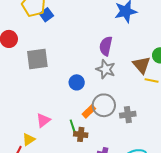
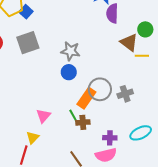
purple semicircle: (106, 46) -> (112, 13), moved
gray square: (37, 59) -> (28, 43), moved
gray star: (106, 69) -> (70, 51), moved
orange rectangle: (89, 111) -> (86, 98), size x1.5

